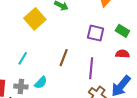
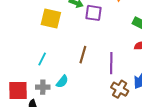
yellow square: (35, 19) -> (51, 19), turned -30
purple square: (96, 33) -> (94, 13), moved

